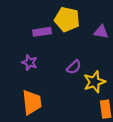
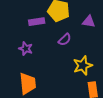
purple semicircle: (74, 67) -> (65, 40), moved

